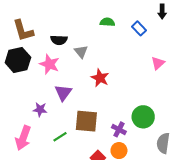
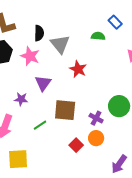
green semicircle: (107, 22) -> (98, 36), moved
black semicircle: (59, 40) -> (39, 33), turned -91
gray triangle: (81, 52) -> (60, 44), size x1.5

